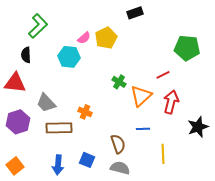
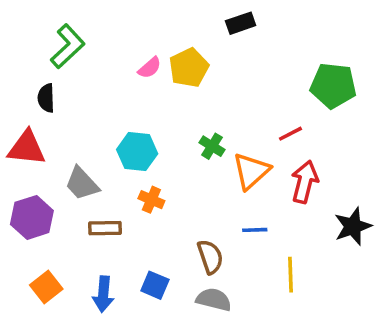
cyan hexagon: (69, 57) -> (137, 152), moved
brown rectangle: (59, 128) -> (105, 228), size x0.7
orange square: (15, 166) -> (46, 287), moved

